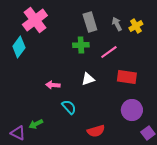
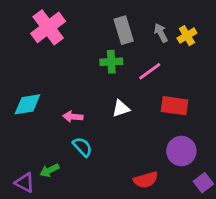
cyan diamond: (19, 47) -> (27, 104), moved, turned 45
cyan semicircle: (69, 107) -> (82, 147), moved
red semicircle: (96, 131) -> (146, 180), moved

